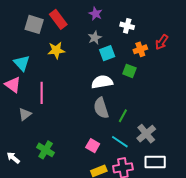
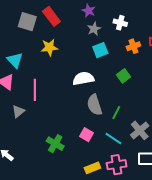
gray star: (95, 38) -> (94, 29), moved
green square: (129, 71) -> (123, 76), moved, turned 32
white semicircle: (102, 82) -> (83, 79), moved
pink square: (93, 146) -> (87, 135), moved
green cross: (46, 150) -> (55, 144), moved

